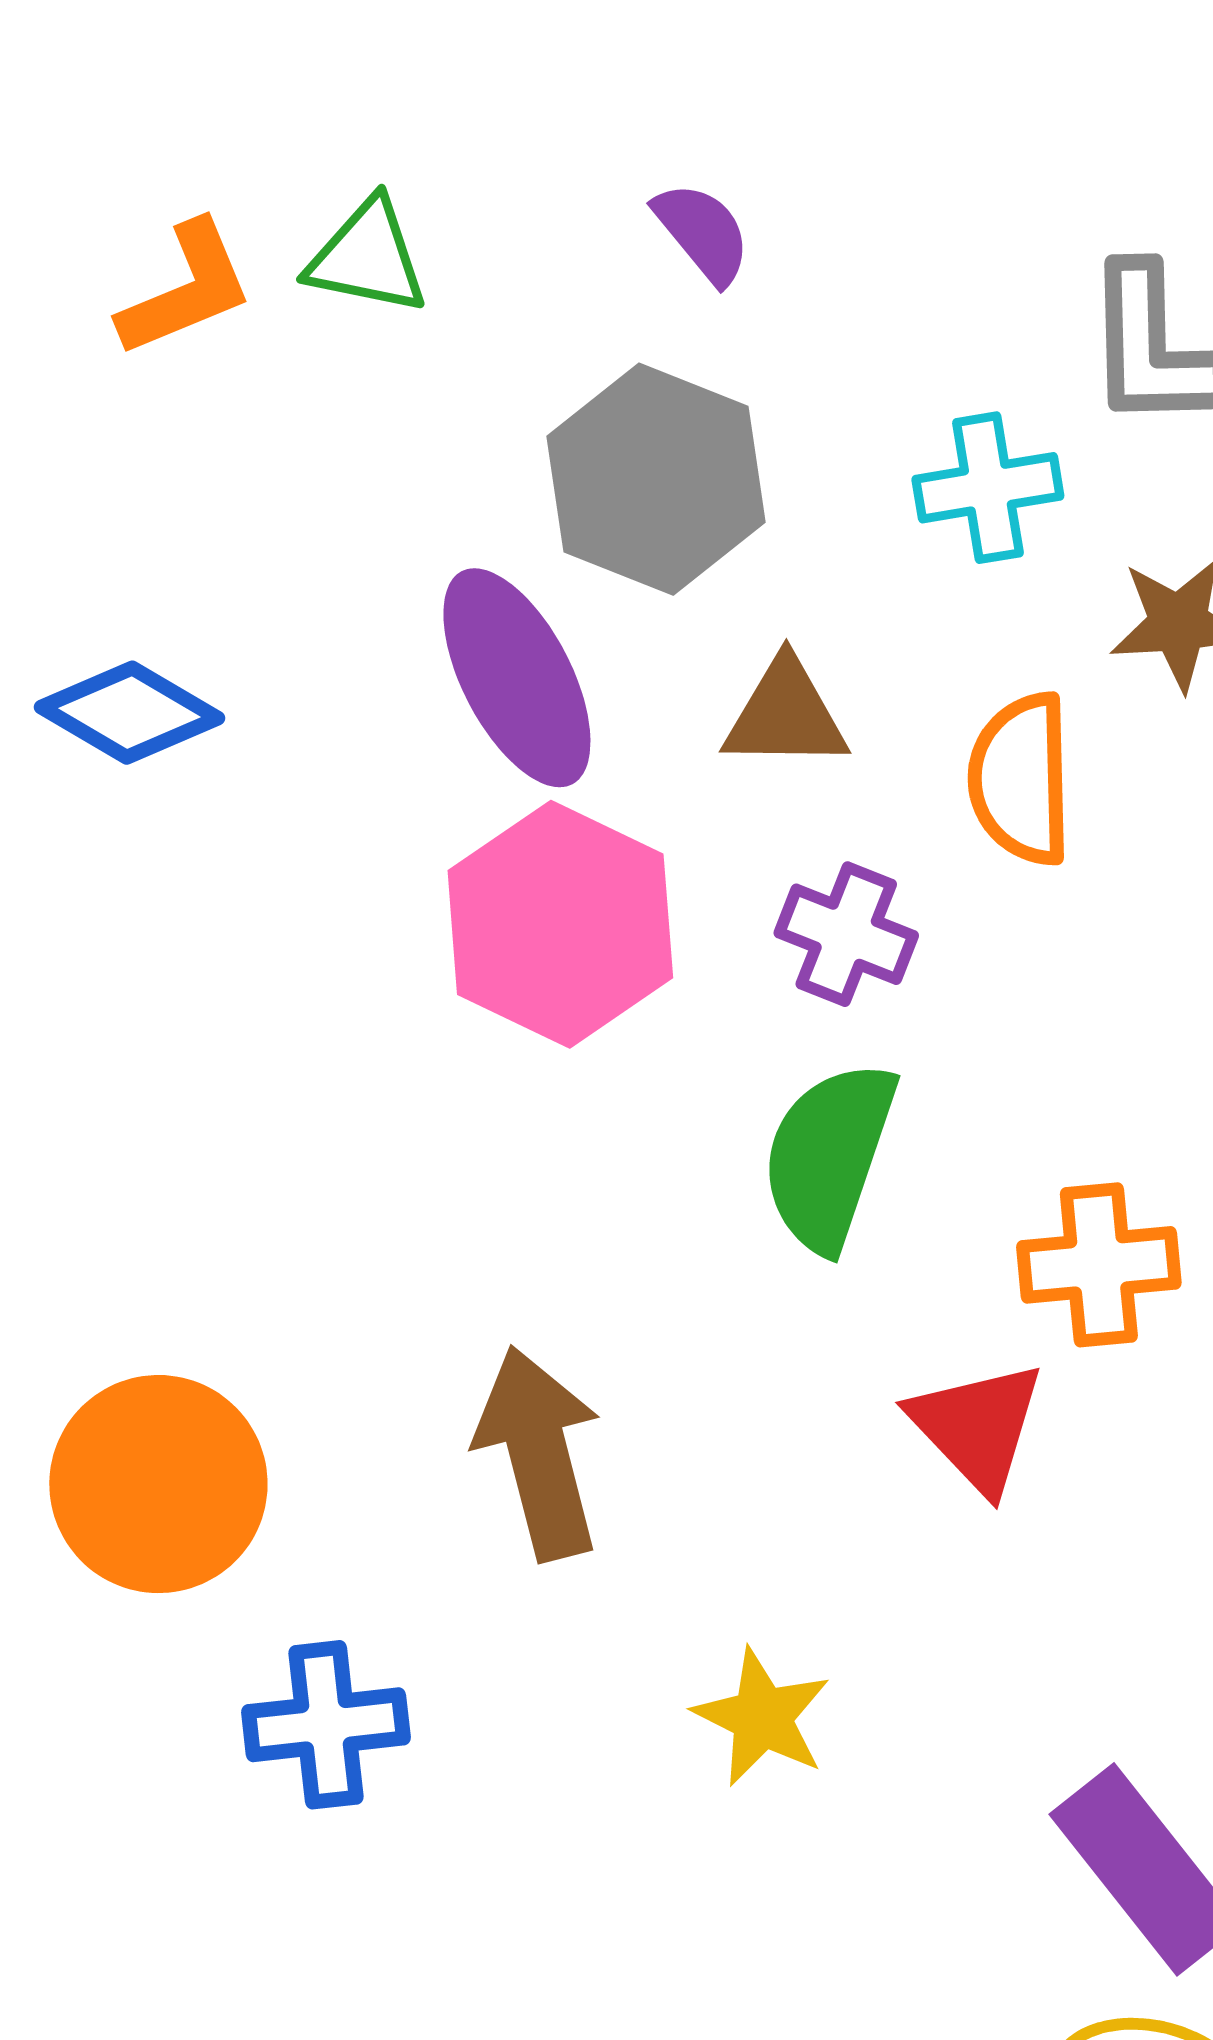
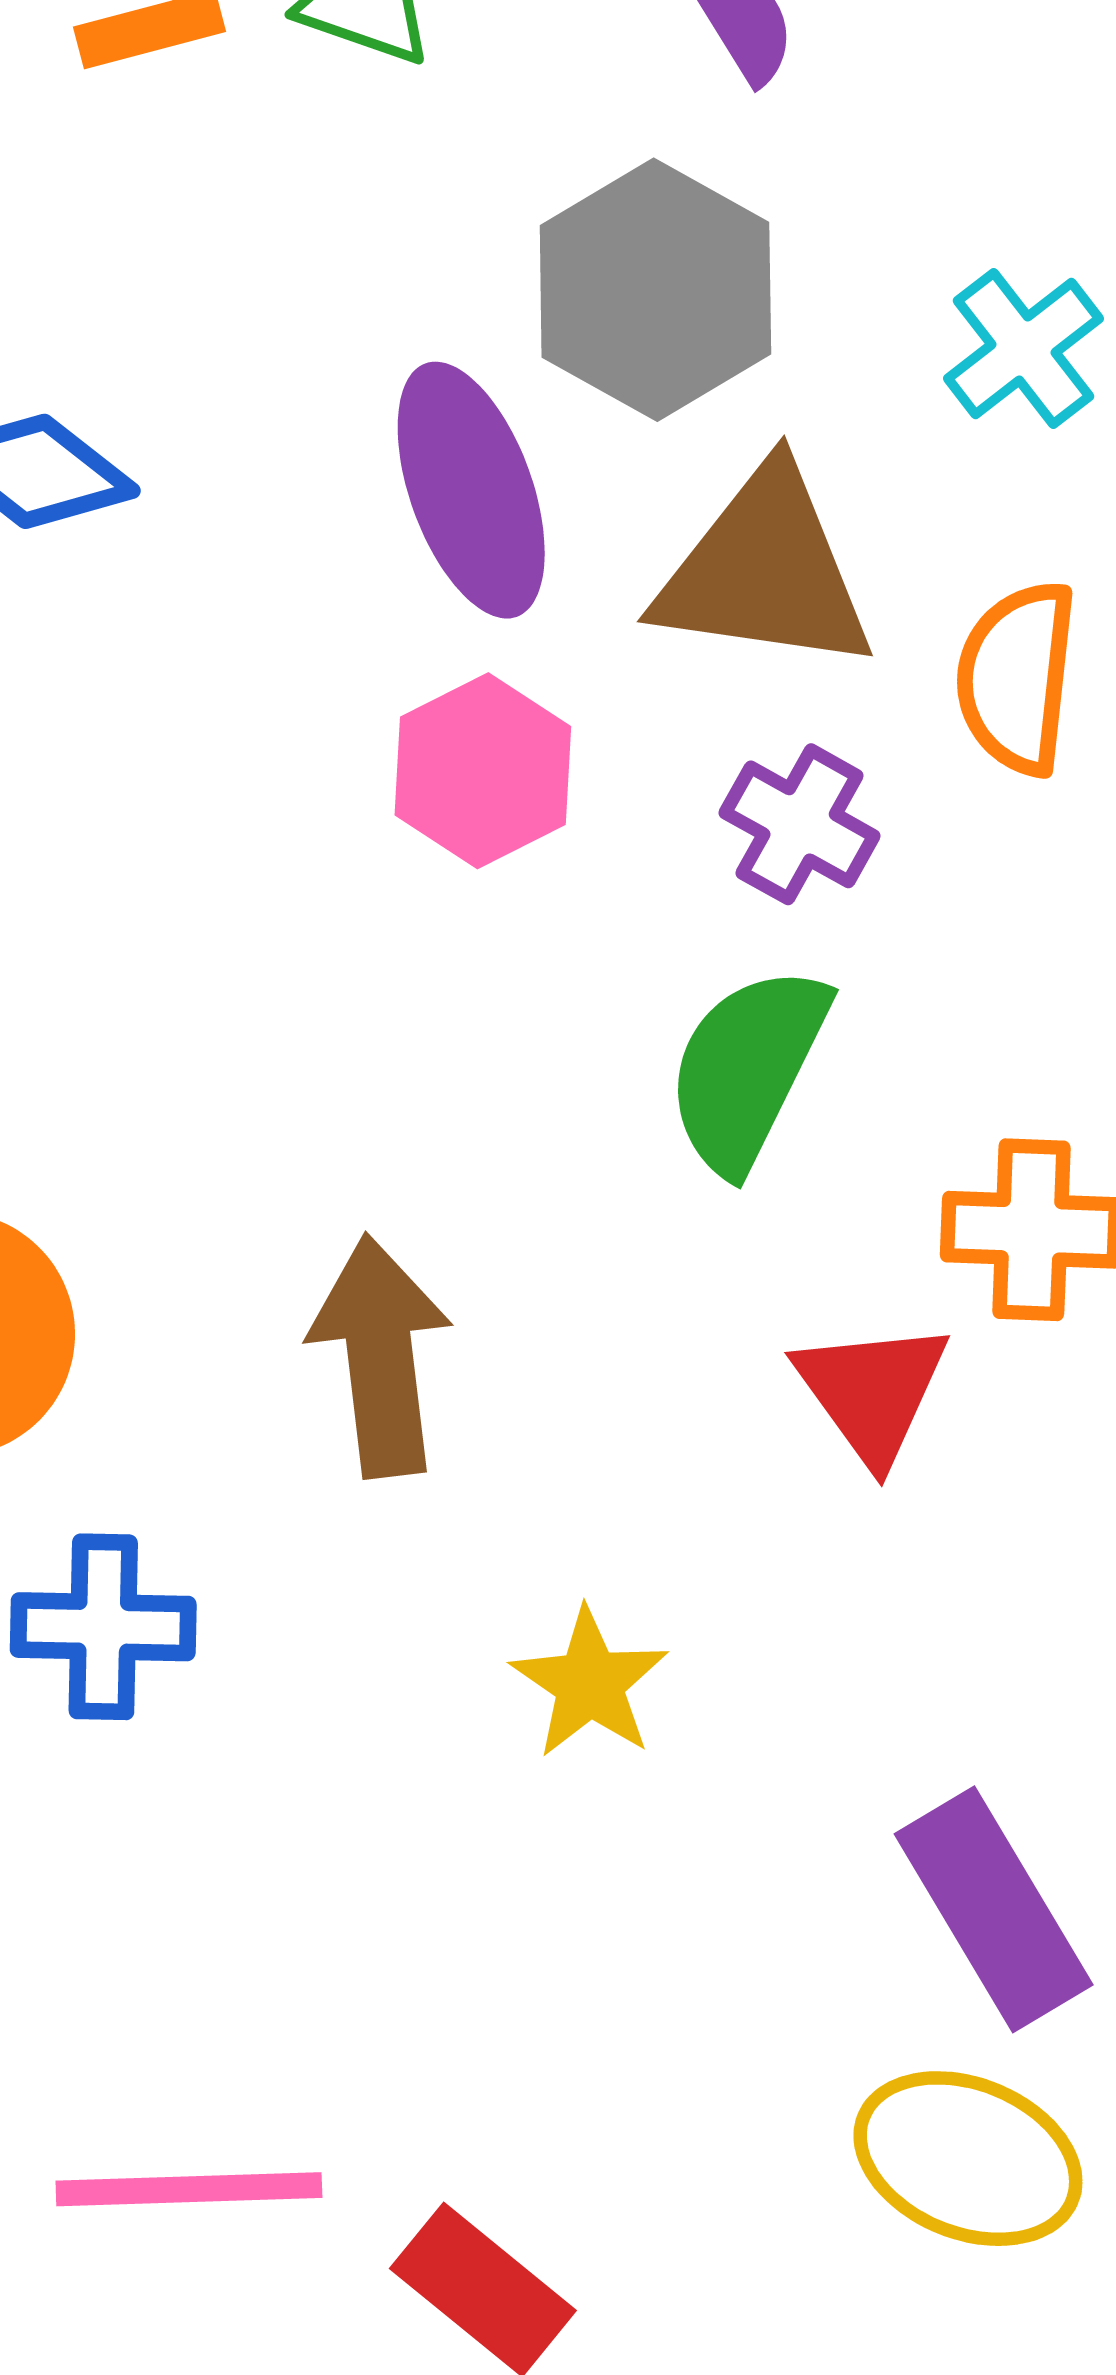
cyan cross: (988, 488) -> (1024, 348), turned -36
brown triangle: (786, 715) -> (765, 571), size x1.6
pink hexagon: (560, 924) -> (483, 771), size x0.7

